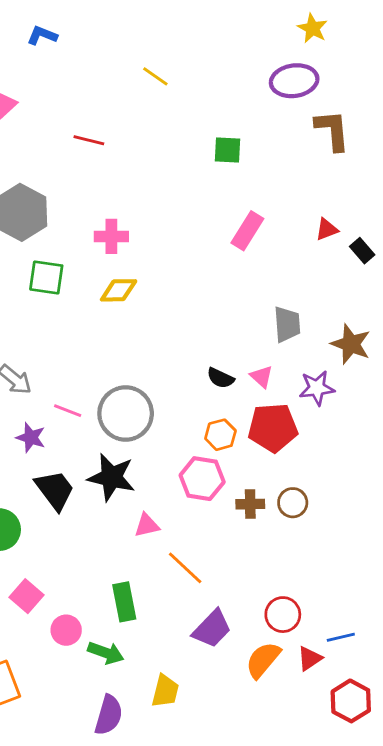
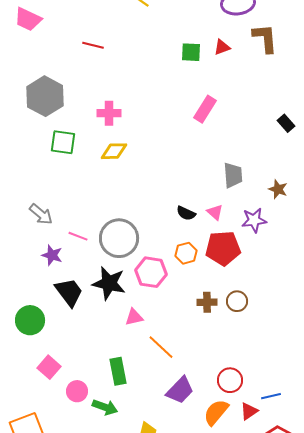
red triangle: (327, 229) -> (222, 47), moved
brown star: (351, 344) -> (278, 189), size x0.7
pink hexagon: (202, 479) -> (151, 272), moved

